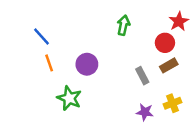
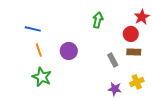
blue line: (42, 37) -> (33, 29), turned -35
brown rectangle: (169, 65) -> (134, 52), turned 32
green star: (69, 98) -> (42, 77), moved

